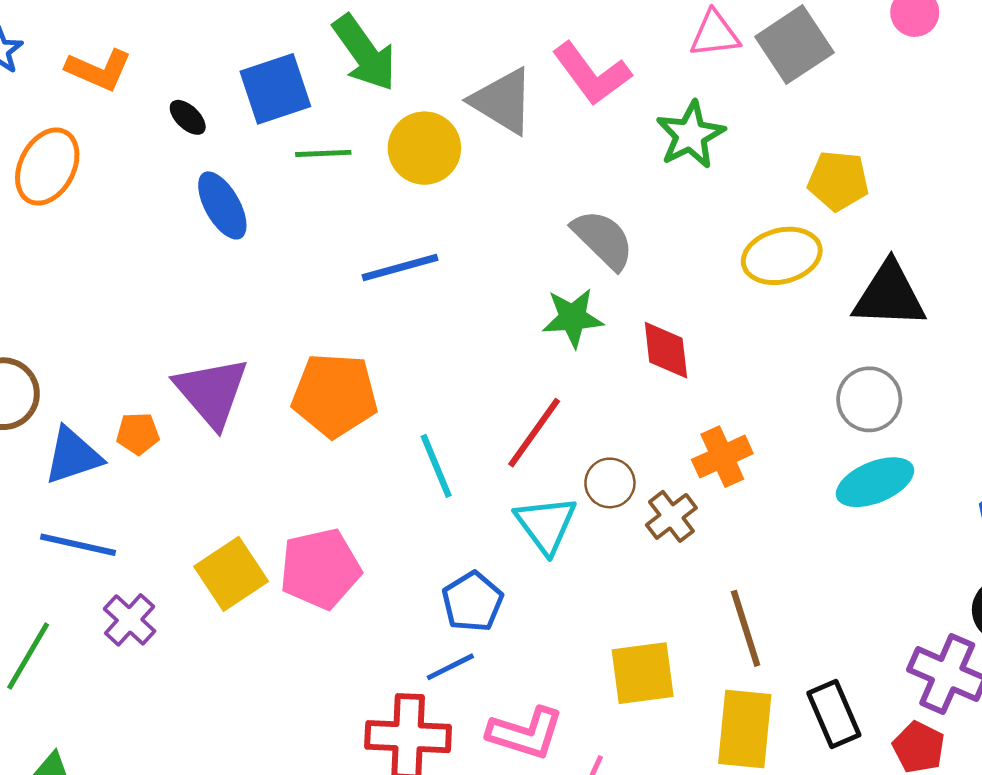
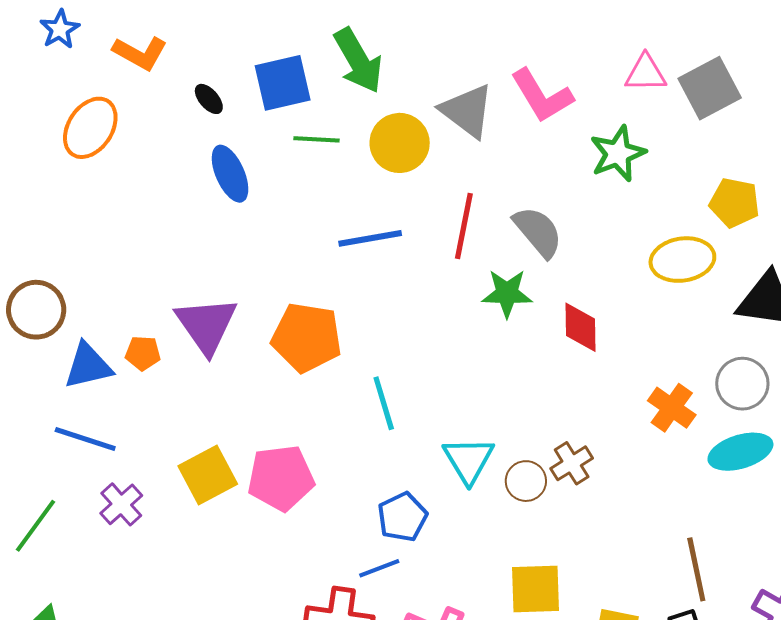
red line: (534, 433) -> (464, 226), moved, turned -30
orange cross: (722, 457) -> (672, 408), moved, turned -36
brown circle: (610, 483) -> (526, 481), moved
brown line: (746, 628) -> (696, 569), moved

